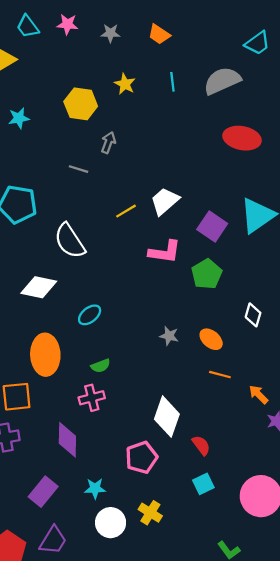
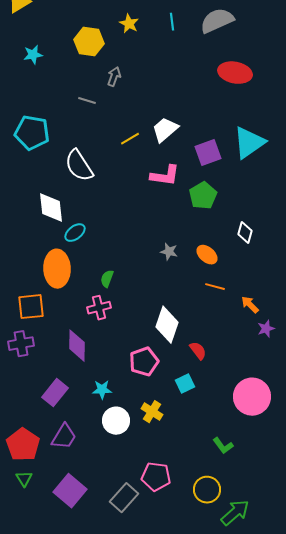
purple square: (212, 227) -> (208, 153), turned 36
white diamond: (39, 287) -> (51, 208), turned 72
cyan ellipse: (90, 315) -> (75, 233), moved
green semicircle: (101, 366) -> (107, 279), turned 132
cyan square: (203, 484) -> (185, 384), moved

